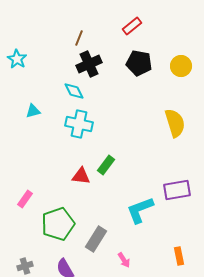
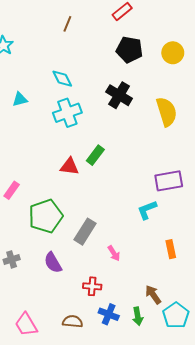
black cross: (89, 64) -> (119, 95), moved, turned -35
cyan cross: (79, 124) -> (67, 113), turned -32
cyan L-shape: (140, 210) -> (147, 210), moved, size x0.7

